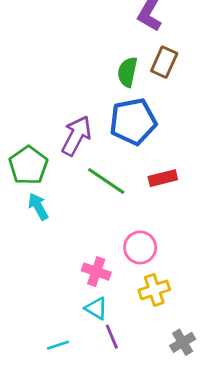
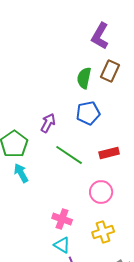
blue pentagon: (133, 122) -> (88, 113), size x0.7
purple arrow: (76, 136) -> (48, 123), size x0.7
pink circle: (140, 247) -> (101, 192), moved

